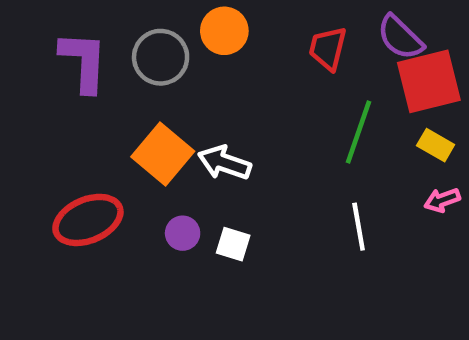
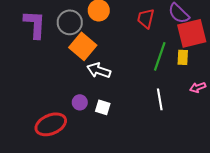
yellow rectangle: (436, 145) -> (183, 57), moved, turned 63
orange square: (163, 154) -> (83, 46), moved
red ellipse: (88, 220) -> (51, 124), moved

